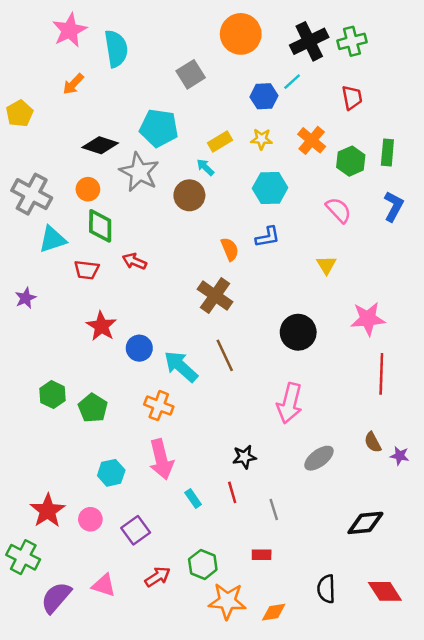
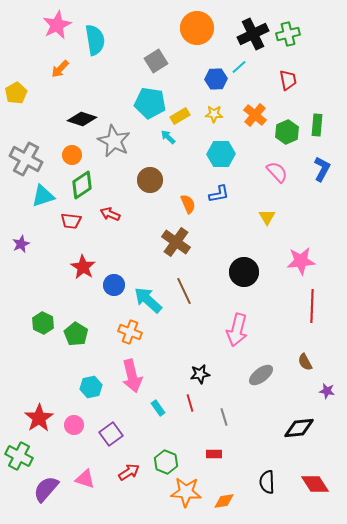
cyan pentagon: (159, 128) -> (150, 103), moved
brown circle: (189, 195) -> (150, 180), moved
green diamond: (100, 226) -> (82, 185), turned 56
purple star: (400, 456) -> (327, 391), moved

